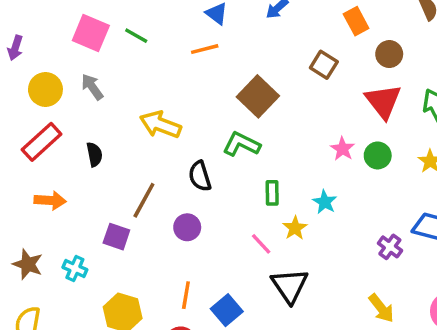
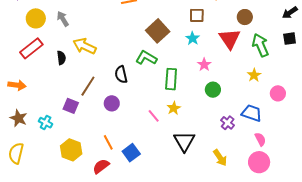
brown circle: (389, 54) -> (245, 17), moved
brown square: (324, 65) -> (197, 15), turned -35
yellow arrow: (160, 125) -> (84, 46), moved
green circle: (378, 155) -> (213, 90), moved
green rectangle: (272, 193) -> (171, 79), moved, size x1.5
orange arrow: (50, 200) -> (17, 85), moved
cyan star: (325, 202) -> (193, 38), moved
black triangle: (290, 286) -> (184, 141), moved
orange line: (186, 295) -> (108, 142), turned -42

